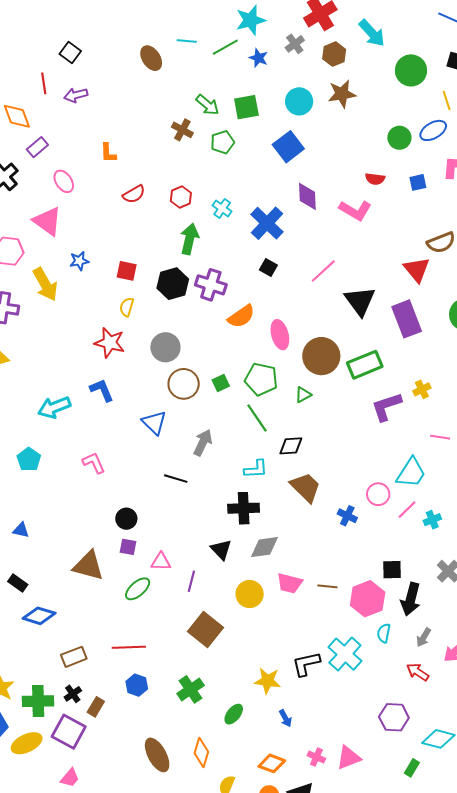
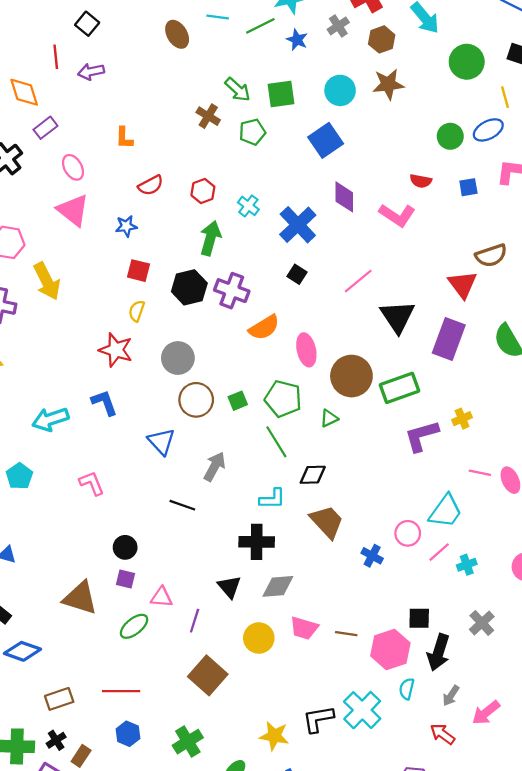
pink triangle: (47, 221) -> (73, 210), moved
blue star: (79, 261) -> (126, 226), moved
purple rectangle: (407, 319) -> (449, 339), turned 39

